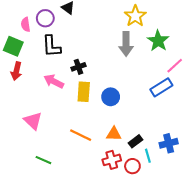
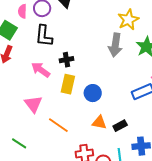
pink triangle: (33, 121) -> (33, 104), moved
orange triangle: (114, 134) -> (99, 122), moved
black rectangle: (136, 141) -> (120, 126), moved

